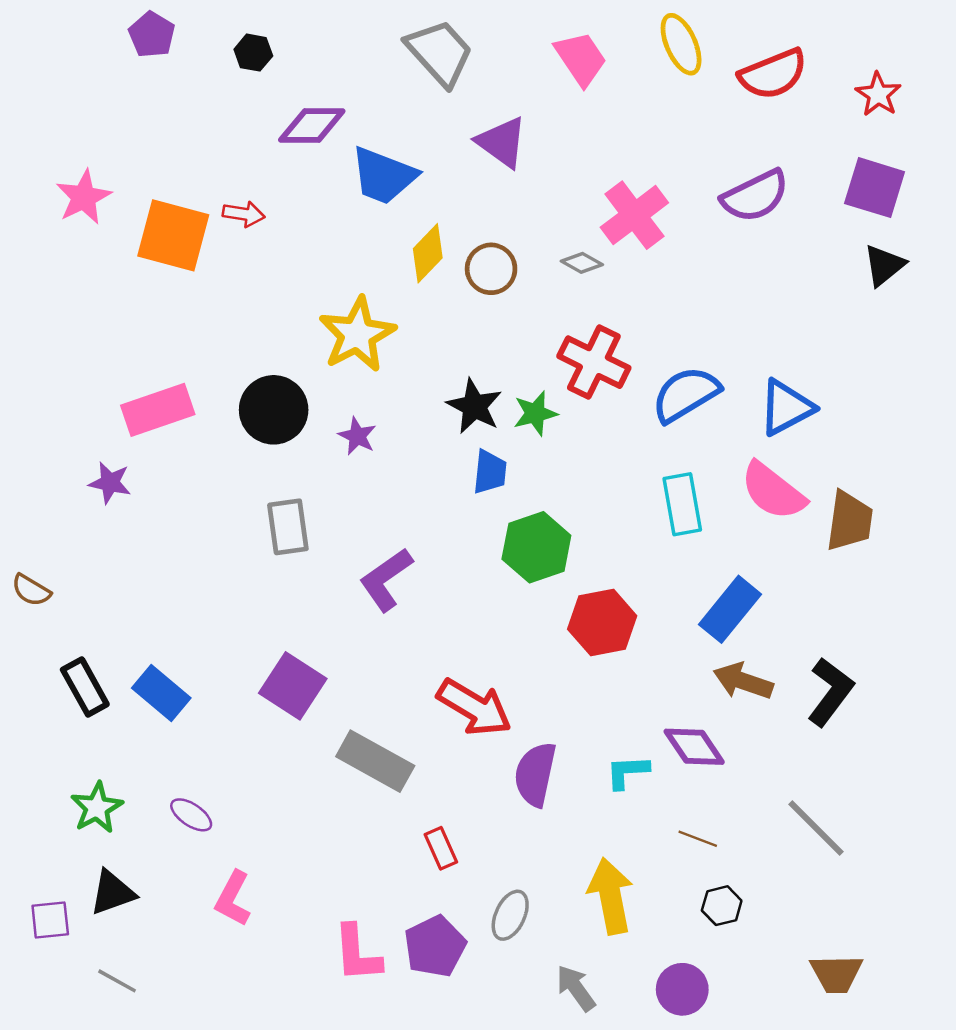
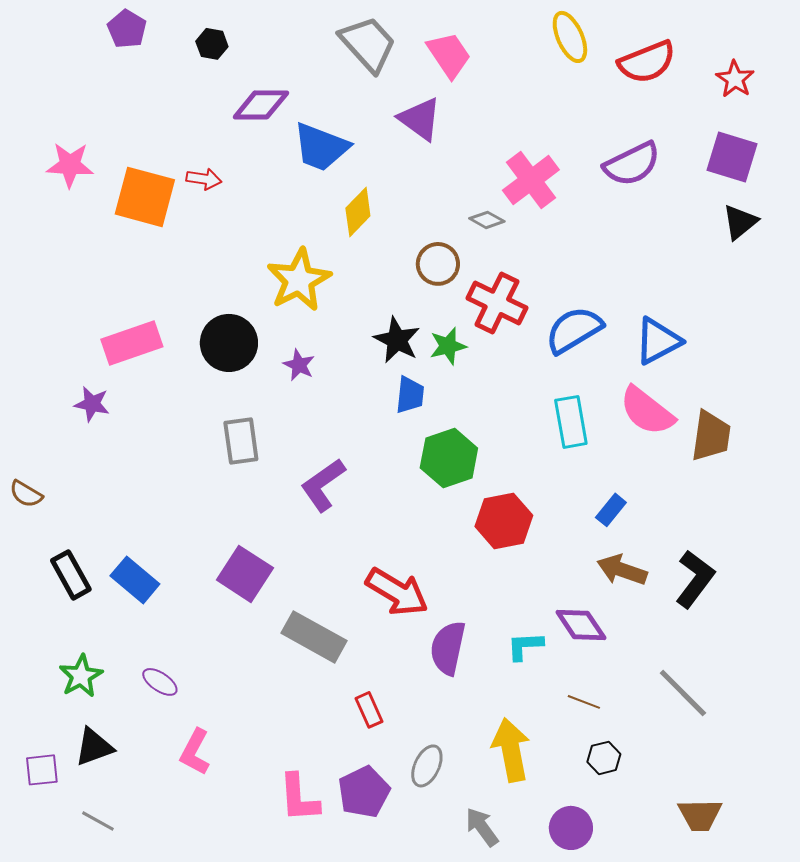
pink trapezoid: (581, 59) -> (449, 55), moved
pink star: (84, 197) -> (70, 165), turned 30
brown circle: (491, 269) -> (438, 264), moved
blue rectangle: (730, 609) -> (611, 510), size x0.6

